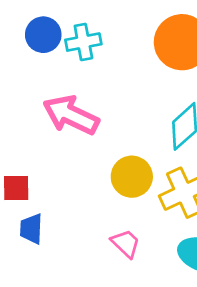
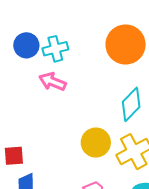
pink arrow: (71, 115) -> (53, 82), moved, size x0.7

